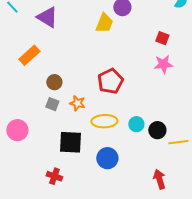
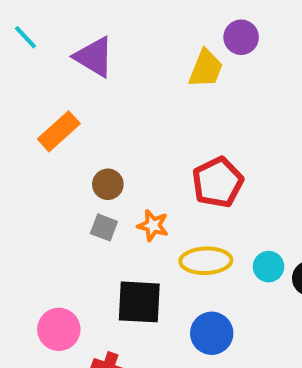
pink circle: (17, 130) -> (59, 329), moved

